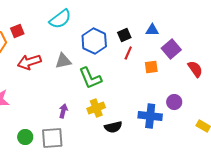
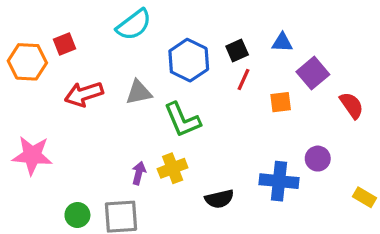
yellow cross: (96, 108) -> (173, 168), moved

